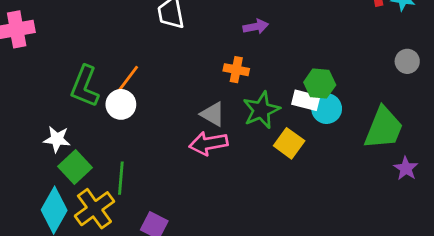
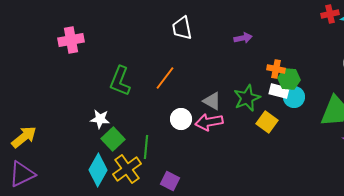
orange cross: (236, 70) -> (276, 69), moved
orange line: (126, 81) -> (165, 78), moved
white circle: (121, 104) -> (181, 119), moved

